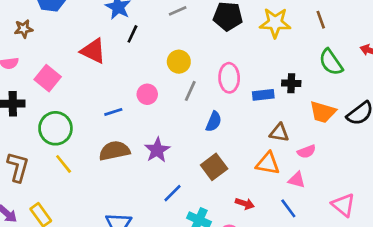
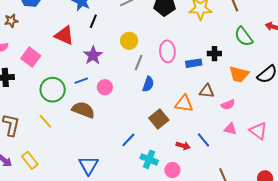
pink circle: (147, 94) -> (105, 87), moved
blue semicircle: (214, 121) -> (148, 84), moved
green circle: (55, 128) -> (53, 90), moved
purple star: (157, 150) -> (93, 55), moved
brown semicircle: (114, 151) -> (83, 110), turned 35
orange triangle: (268, 163) -> (184, 104), moved
pink triangle: (297, 180) -> (230, 129), moved
pink triangle: (343, 205) -> (258, 131), moved
blue line: (288, 208) -> (203, 140), moved

